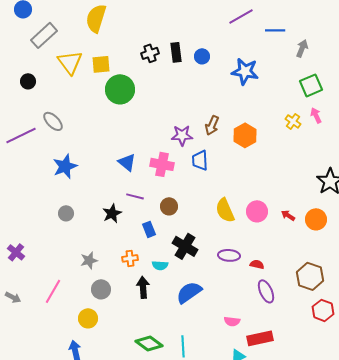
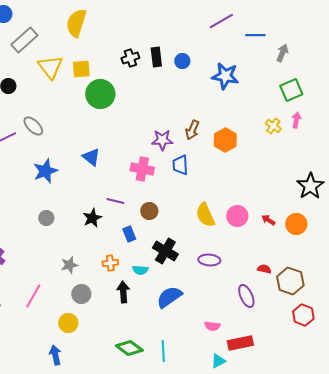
pink arrow: (316, 115) -> (296, 120), turned 35
blue triangle: (127, 162) -> (91, 157), moved
red semicircle: (257, 264) -> (264, 269), moved

